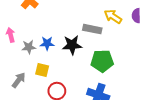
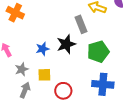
gray rectangle: (92, 29) -> (81, 24), turned 72
gray star: (29, 47) -> (22, 69), moved

